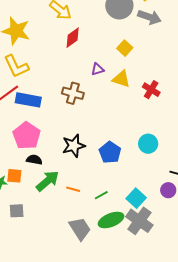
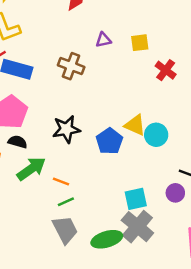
yellow square: (125, 48) -> (140, 43), moved, turned 35
yellow triangle: (121, 79) -> (135, 125), moved
green line: (101, 195) -> (66, 202), moved
cyan square: (136, 198) -> (136, 199), turned 30
green ellipse: (111, 220) -> (107, 239), moved

